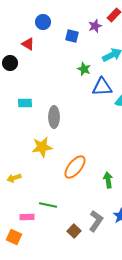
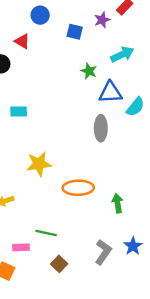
gray ellipse: (54, 117) -> (101, 128), moved
orange ellipse: (75, 167) -> (78, 188), turned 50
brown square: (74, 231) -> (59, 264), moved

